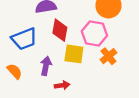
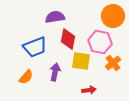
orange semicircle: (15, 71) -> (26, 77), turned 84
red arrow: (62, 85) -> (89, 90), moved

